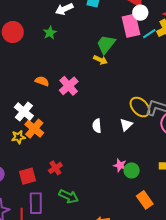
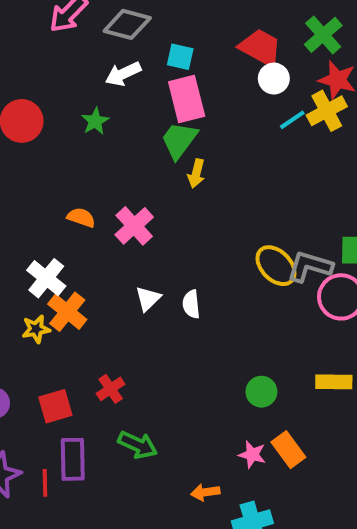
pink rectangle: (131, 26) -> (187, 99), moved
green trapezoid: (106, 44) -> (179, 140), moved
yellow arrow: (100, 60) -> (196, 173), turned 80
white triangle: (126, 125) -> (148, 299), moved
pink star: (120, 165) -> (252, 455), moved

